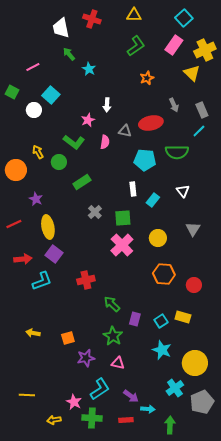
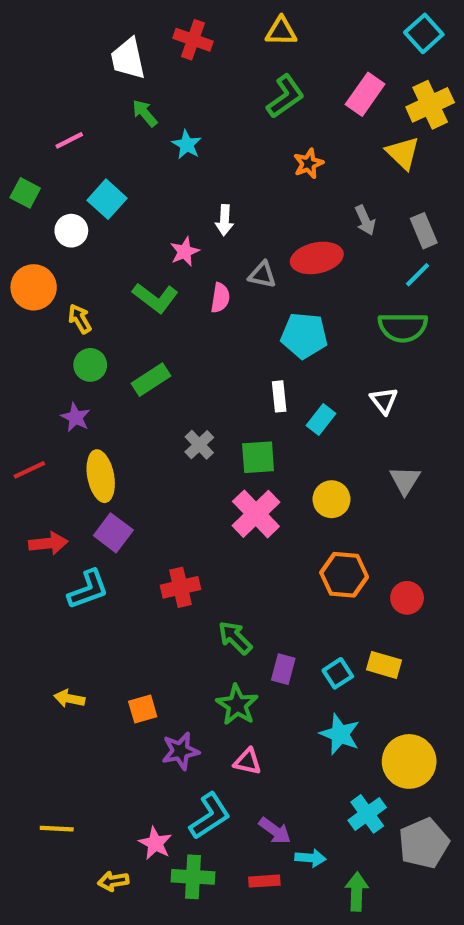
cyan square: (184, 18) -> (424, 33), moved
green semicircle: (177, 152) -> (403, 327), moved
green circle: (59, 162) -> (90, 365), moved
orange circle: (16, 170) -> (34, 287), moved
green rectangle: (82, 182) -> (151, 380), moved

